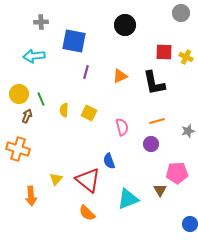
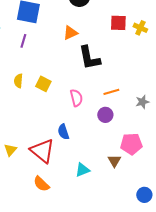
purple line: (86, 72) -> (23, 41), moved
orange triangle: (120, 76) -> (70, 33), moved
black L-shape: (154, 83) -> (89, 58), moved
cyan triangle: (128, 199) -> (82, 170), size x0.7

